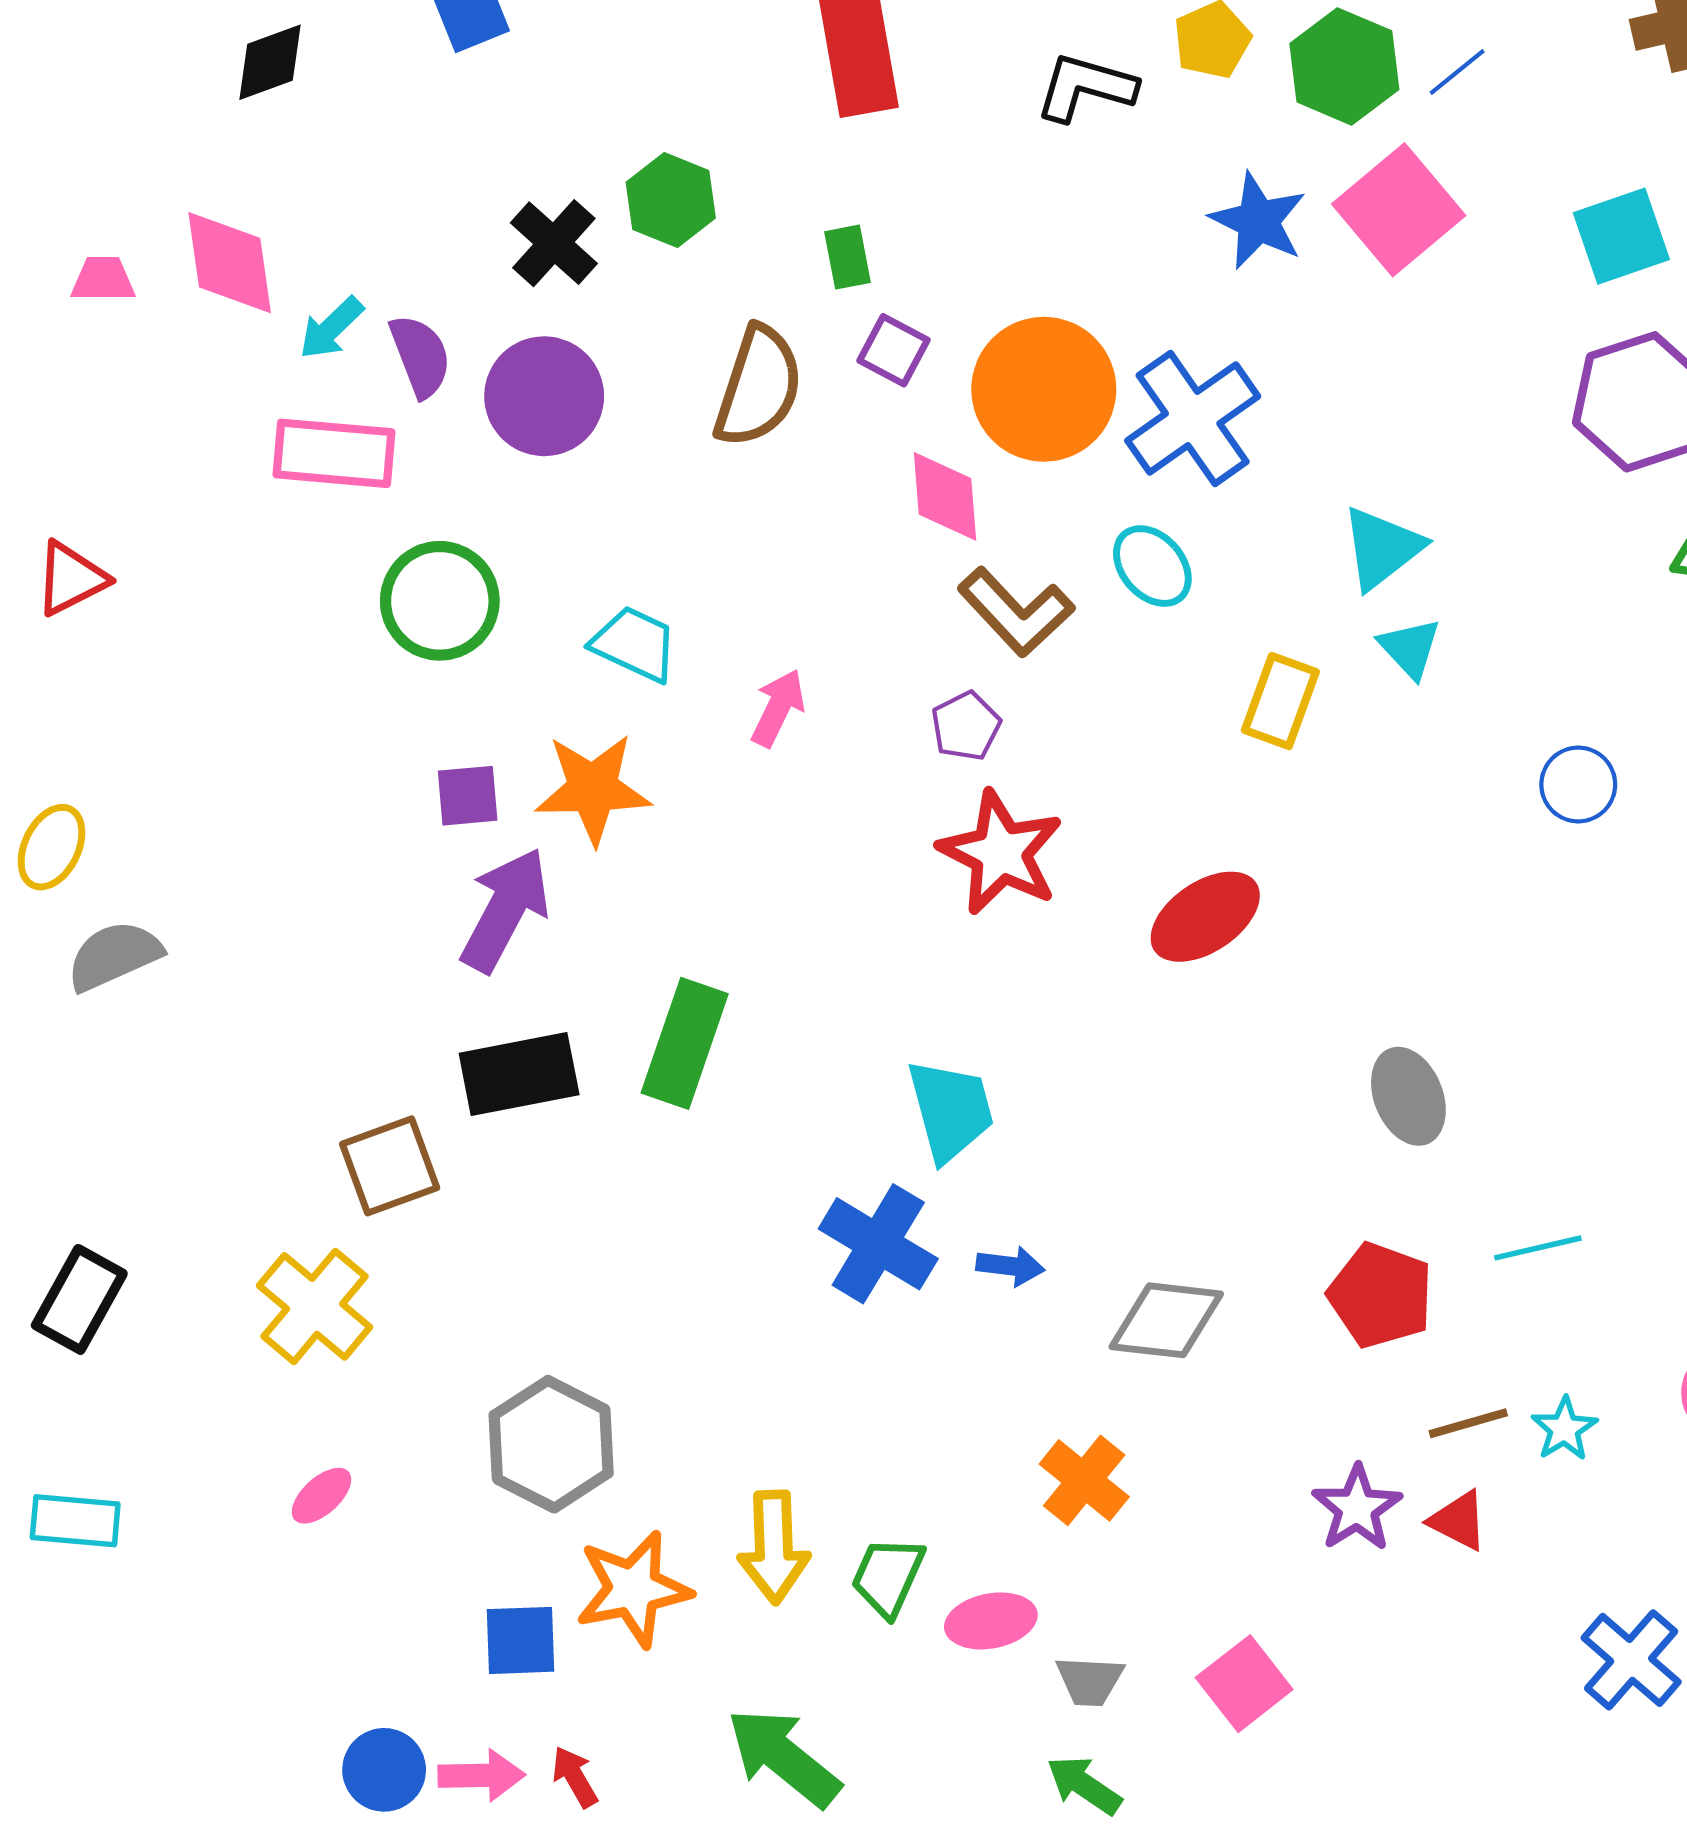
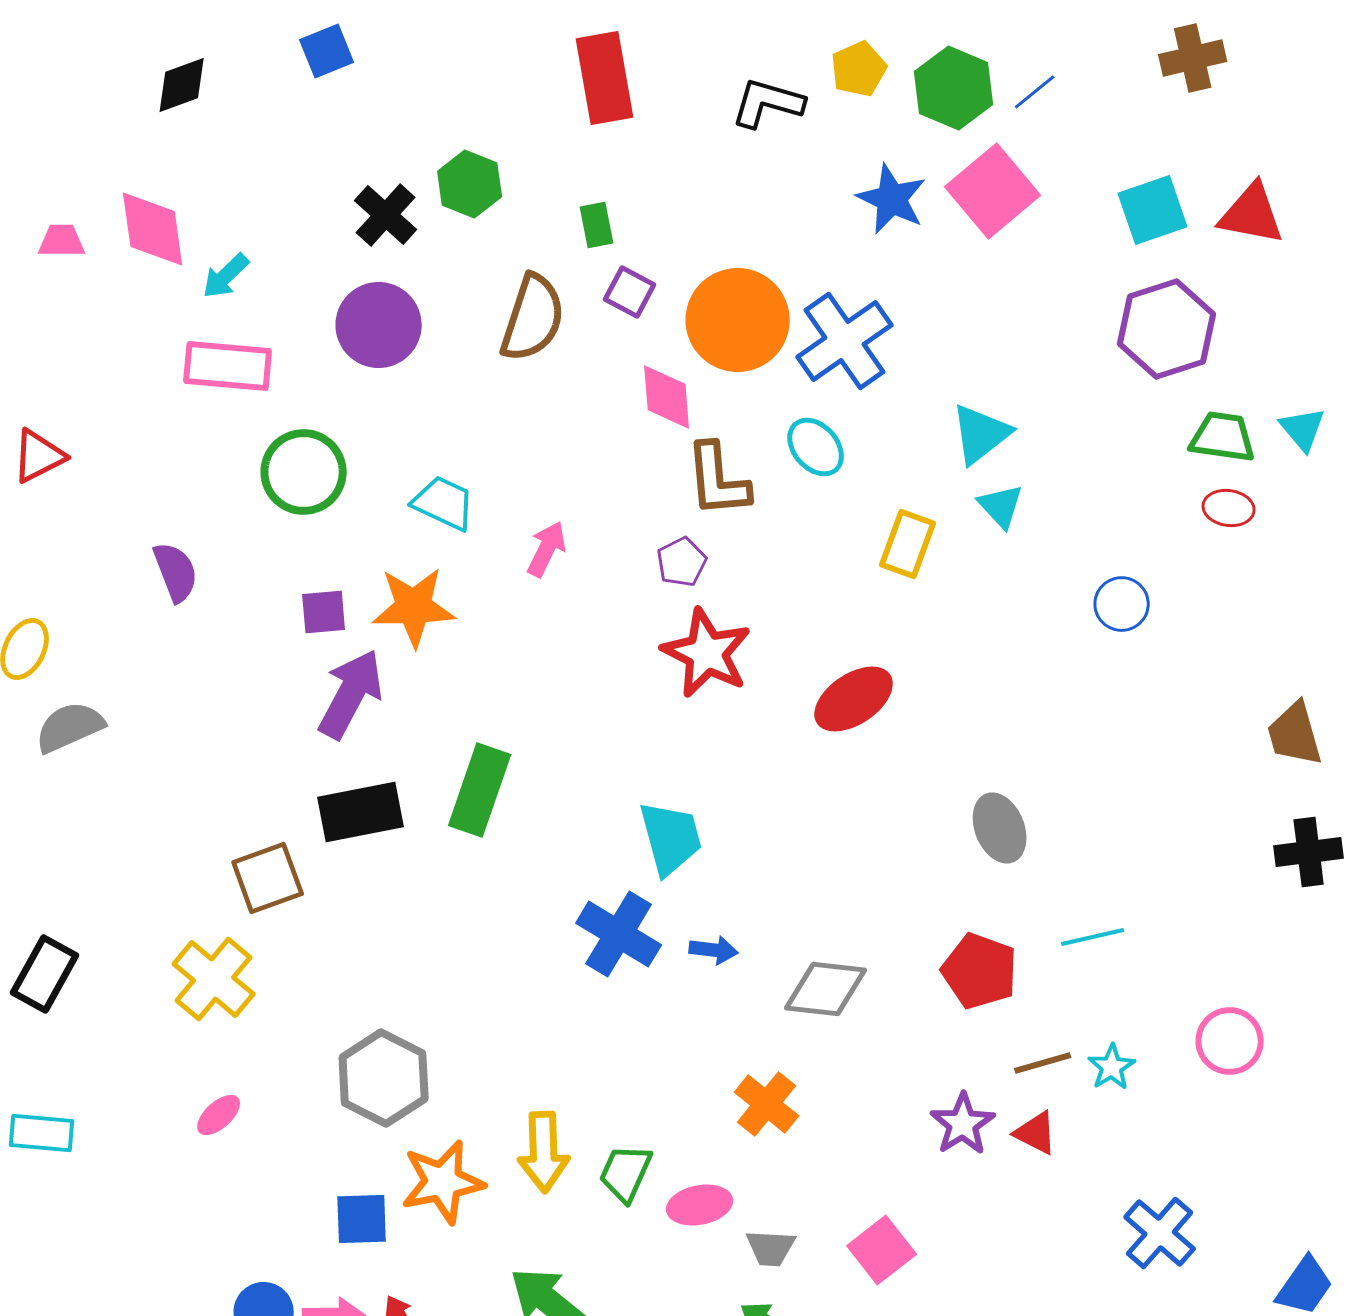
purple semicircle: (420, 356) -> (176, 572), moved
brown L-shape: (1016, 612) -> (718, 480), turned 38

